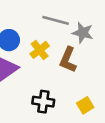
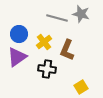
gray star: (83, 33) -> (81, 14), moved
black cross: (43, 102) -> (47, 69), moved

